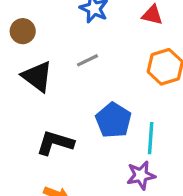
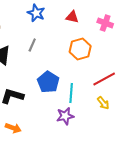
gray line: (87, 60) -> (32, 45), turned -40

